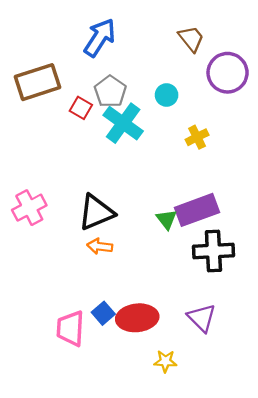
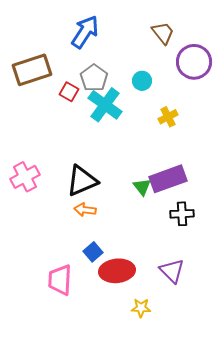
black cross: (213, 251) -> (182, 214), size x0.7
blue square: (103, 313) -> (93, 252), moved

